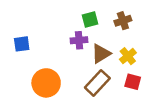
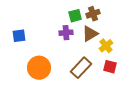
brown cross: (123, 21) -> (93, 14), moved
brown triangle: (101, 54) -> (90, 34), moved

